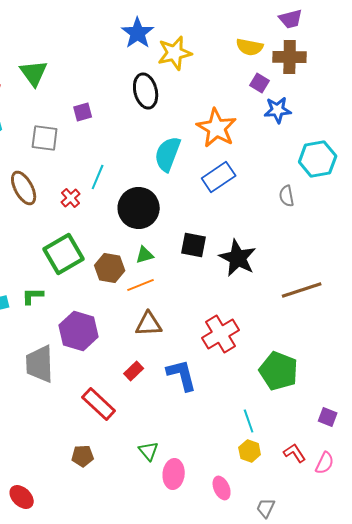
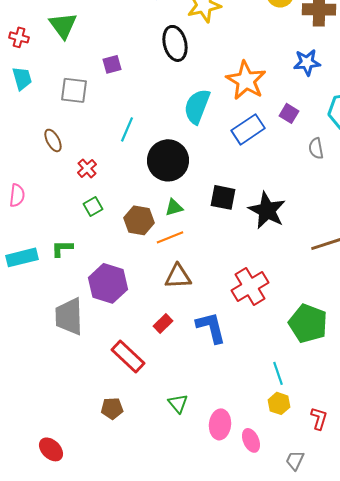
purple square: (260, 83) -> (289, 113), moved
brown ellipse: (24, 188) -> (53, 140), size x0.7
red cross: (71, 198) -> (87, 168), moved
green square: (64, 254) -> (93, 206), size x0.5
red L-shape: (295, 453) -> (319, 418), moved, turned 50
pink ellipse: (174, 474) -> (220, 424), moved

